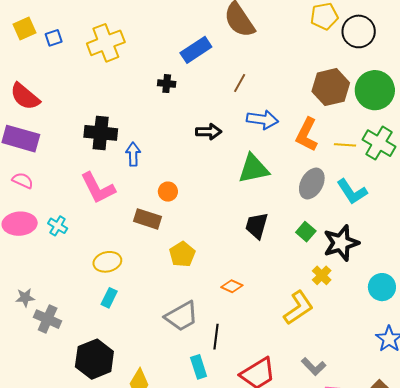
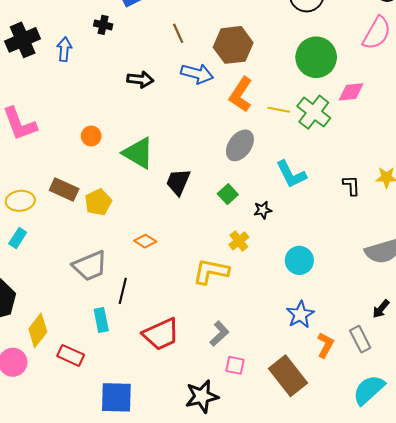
brown line: (240, 83) -> (178, 33), turned -60
brown hexagon: (331, 87) -> (233, 45), moved
black cross: (101, 133) -> (23, 40), moved, turned -36
blue arrow: (133, 154) -> (64, 49), moved
green triangle: (253, 169) -> (138, 153), moved, turned 36
cyan L-shape: (352, 192) -> (291, 174), moved
brown rectangle: (147, 219) -> (64, 189), moved
black star: (341, 243) -> (263, 210), size x0.5
yellow L-shape: (298, 308) -> (211, 271), turned -141
gray L-shape: (314, 367) -> (219, 334), turned -95

